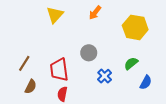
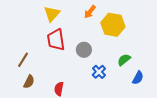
yellow hexagon: (135, 27) -> (113, 25), moved
red trapezoid: (59, 70) -> (56, 40), moved

